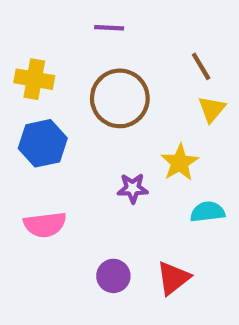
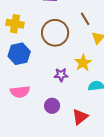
brown line: (201, 66) -> (85, 19), moved
purple circle: (113, 276) -> (52, 106), moved

